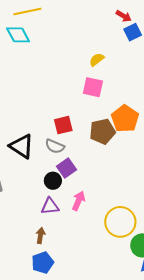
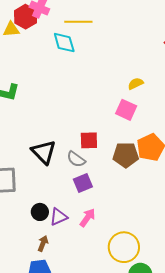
black circle: (53, 181) -> (40, 212), moved
purple triangle: (50, 206) -> (58, 217), turned -30

